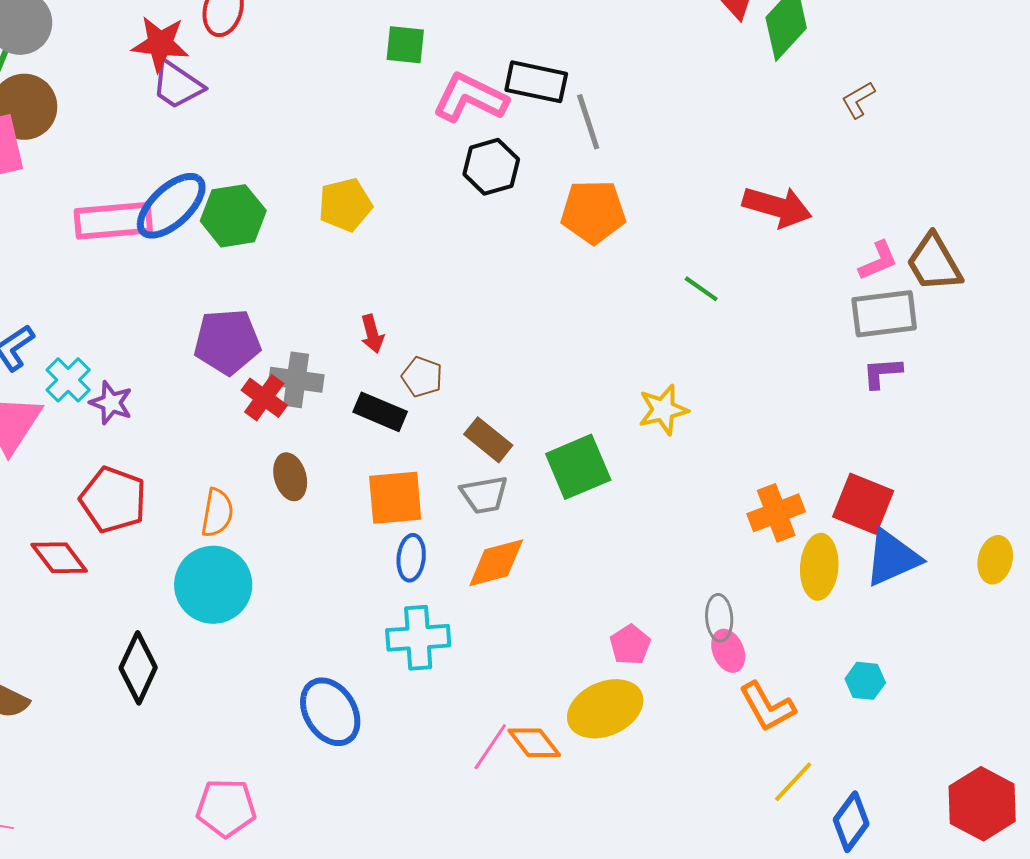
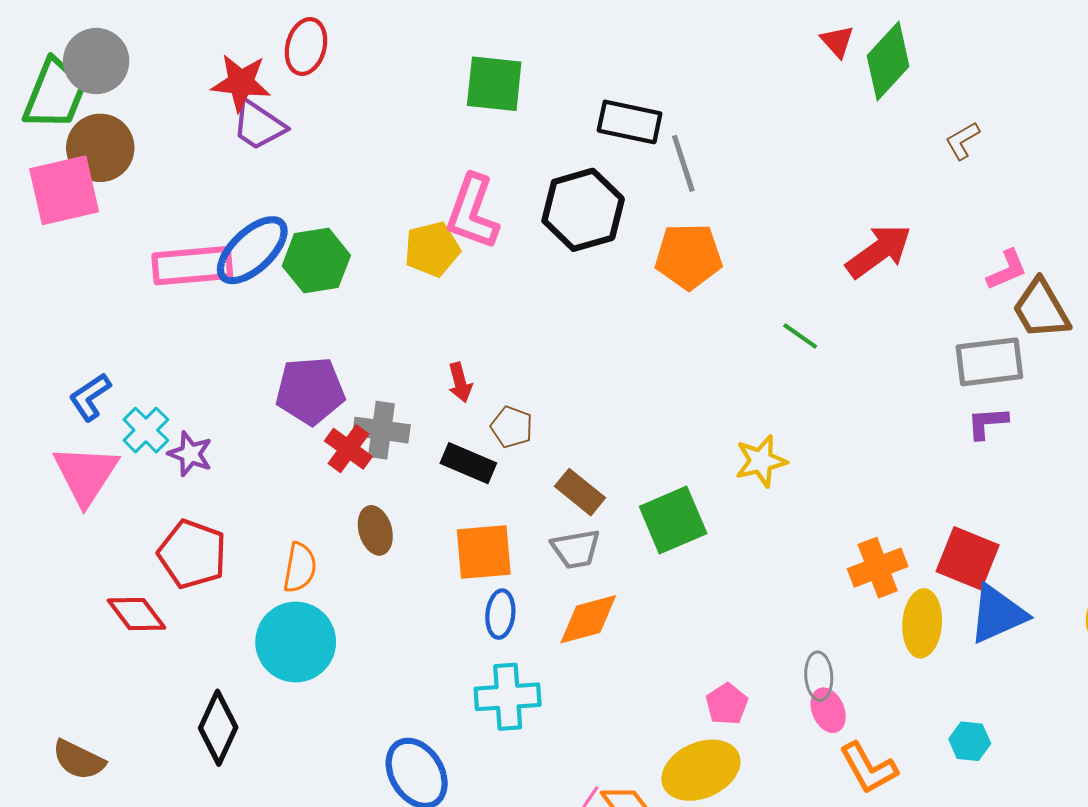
green square: (405, 45) -> (494, 84), size x1.4
pink L-shape: (470, 98) -> (472, 212), moved, turned -96
black hexagon: (491, 167) -> (583, 210), size x1.4
red arrow: (777, 207) -> (879, 251), turned -52
pink L-shape: (878, 261) -> (1007, 270), moved

